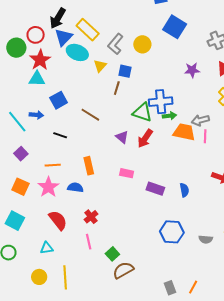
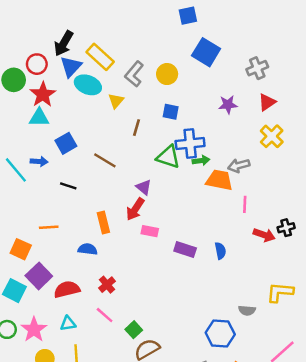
blue square: (125, 71) -> (171, 112), moved
pink line: (205, 136) -> (245, 204), moved
red arrow: (145, 138) -> (135, 209), moved
purple square: (21, 154) -> (39, 276), moved, size x1.5
orange line: (53, 165) -> (49, 227), moved
pink star: (48, 187) -> (34, 330), moved
red semicircle: (58, 220) -> (67, 289), turned -65
blue hexagon: (172, 232) -> (220, 334), moved
pink line: (89, 242) -> (105, 315), turned -35
cyan triangle: (47, 248) -> (68, 323), moved

